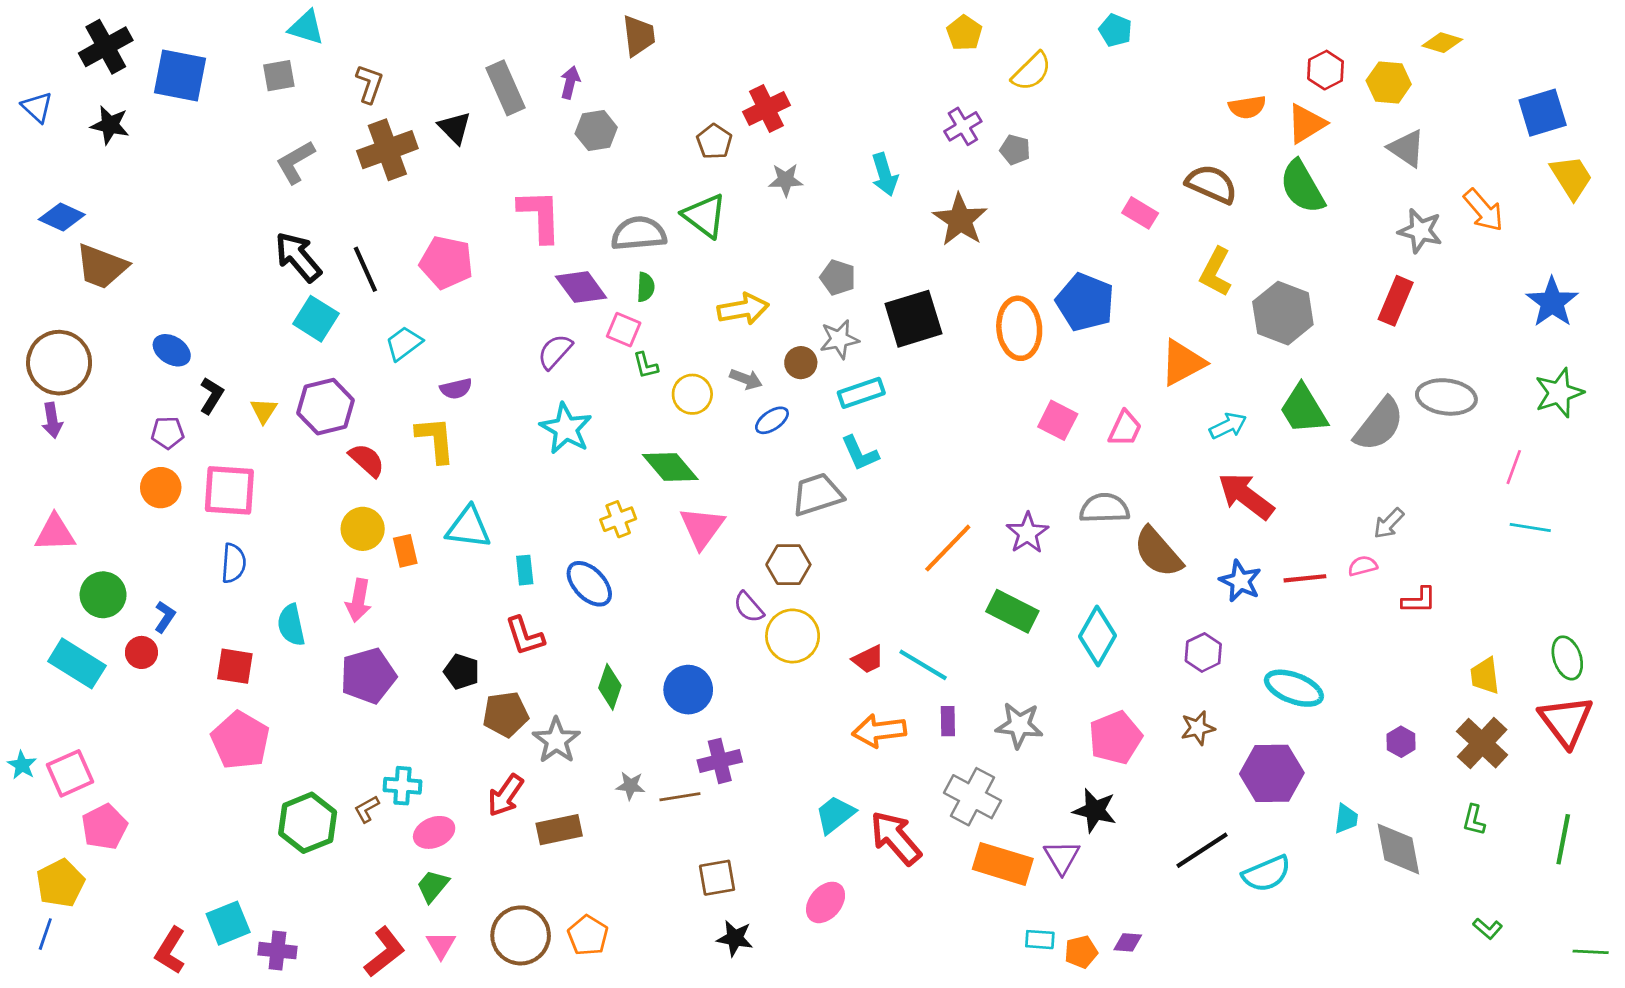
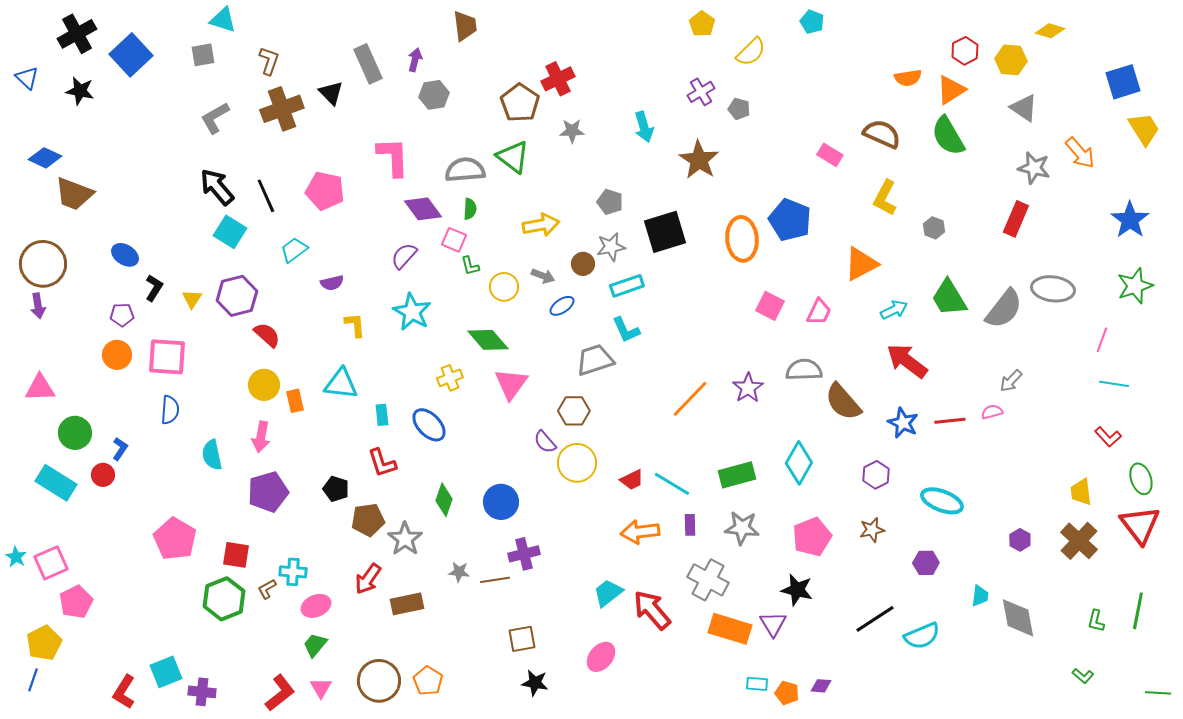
blue square: (180, 76) -> (131, 55), turned 36
brown pentagon: (714, 141) -> (520, 103), size x1.5
gray hexagon: (1283, 313) -> (934, 228), size x0.5
yellow L-shape: (435, 440) -> (355, 325), moved, size x0.7
red L-shape: (1419, 600) -> (1108, 437), moved, turned 48
green rectangle: (1012, 611) -> (737, 475), moved, turned -42
red square: (235, 666) -> (236, 555), moved
purple hexagon: (1272, 773) -> (926, 563), size x0.6
green L-shape: (1474, 820) -> (1096, 621), moved
orange pentagon: (1081, 952) -> (787, 693), turned 30

